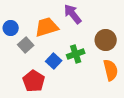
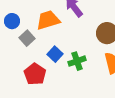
green cross: (76, 54) -> (77, 61), moved

